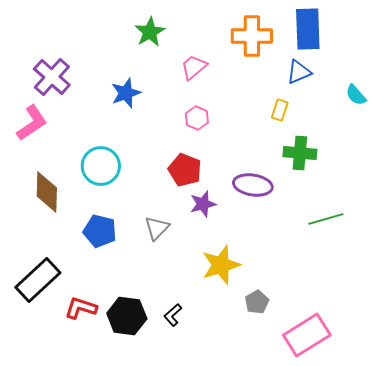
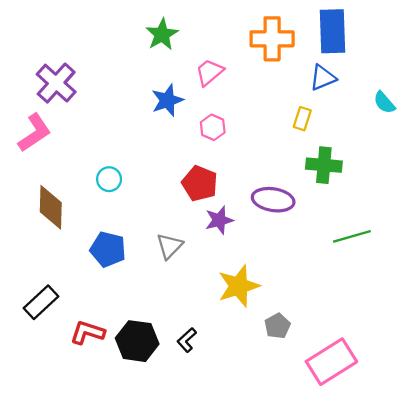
blue star: (126, 93) -> (167, 100), moved
cyan circle: (101, 166) -> (109, 179), size x0.6
black rectangle: (38, 280) -> (41, 302), size x0.7

